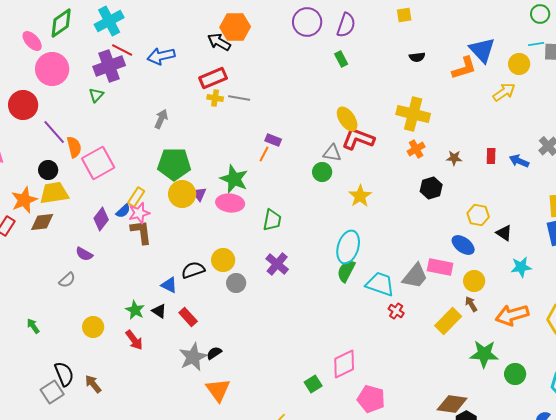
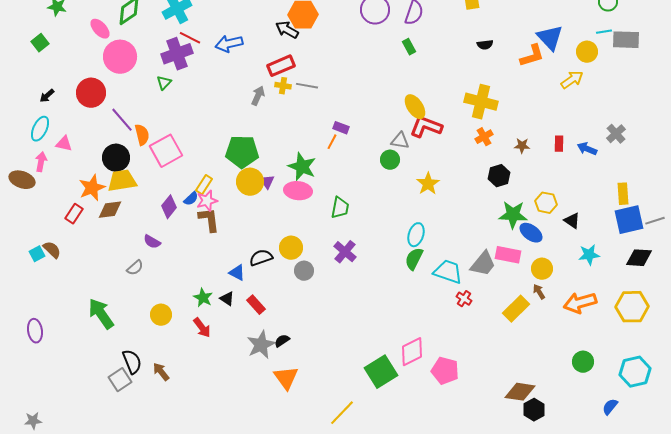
gray arrow: (161, 119) -> (258, 96), moved
black circle: (48, 170) -> (116, 158), size x1.4
cyan ellipse: (348, 247) -> (416, 235), size x0.7
green arrow: (33, 326) -> (101, 314), size x2.0
green star: (484, 354) -> (513, 215), moved
green square: (313, 384) -> (381, 372), size x1.8
pink pentagon: (371, 399) -> (445, 371), moved

